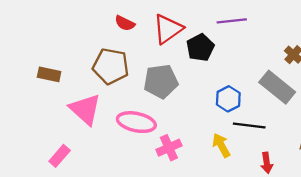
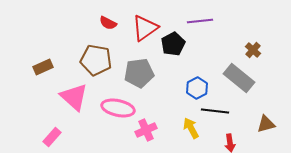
brown rectangle: (49, 74) -> (43, 67), turned -36

